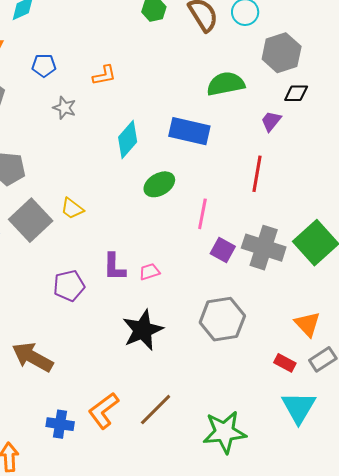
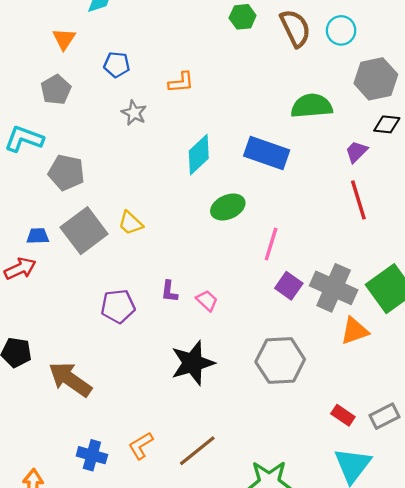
red line: (257, 174) -> (358, 200), moved, turned -33
purple L-shape: (114, 267) -> (169, 291), size x0.7
pink trapezoid: (150, 272) -> (207, 301), turned 55
orange triangle: (308, 324) -> (354, 331), moved, turned 48
orange L-shape: (104, 411) -> (141, 446), size x0.7

